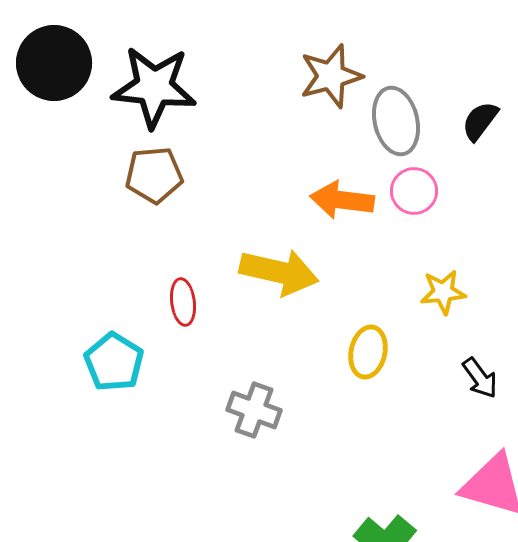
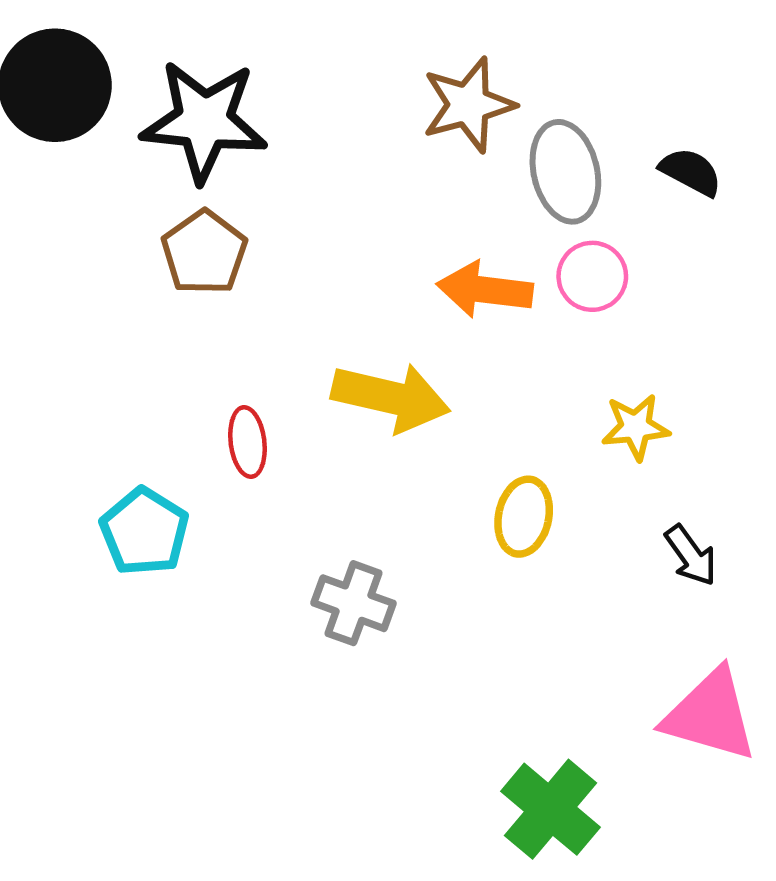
black semicircle: (480, 121) -> (691, 172), turned 81
brown pentagon: (154, 175) -> (204, 252), turned -30

